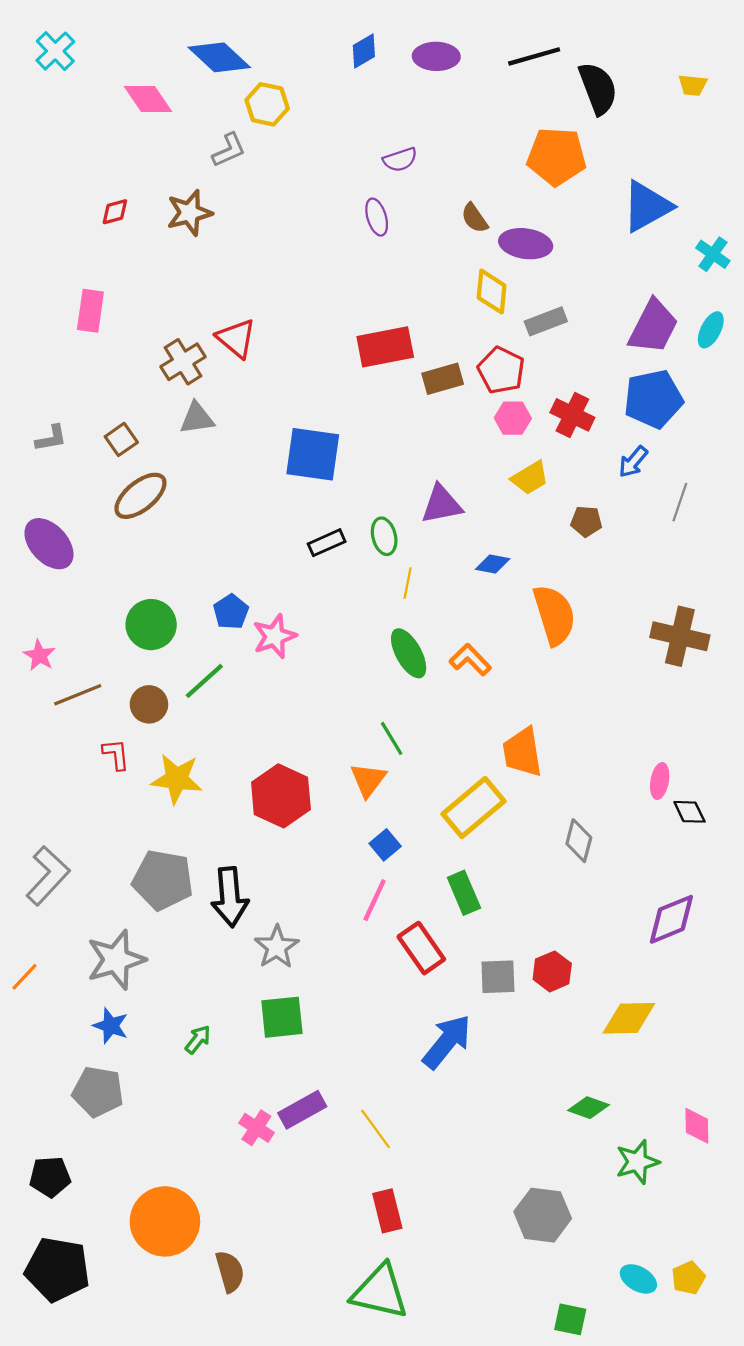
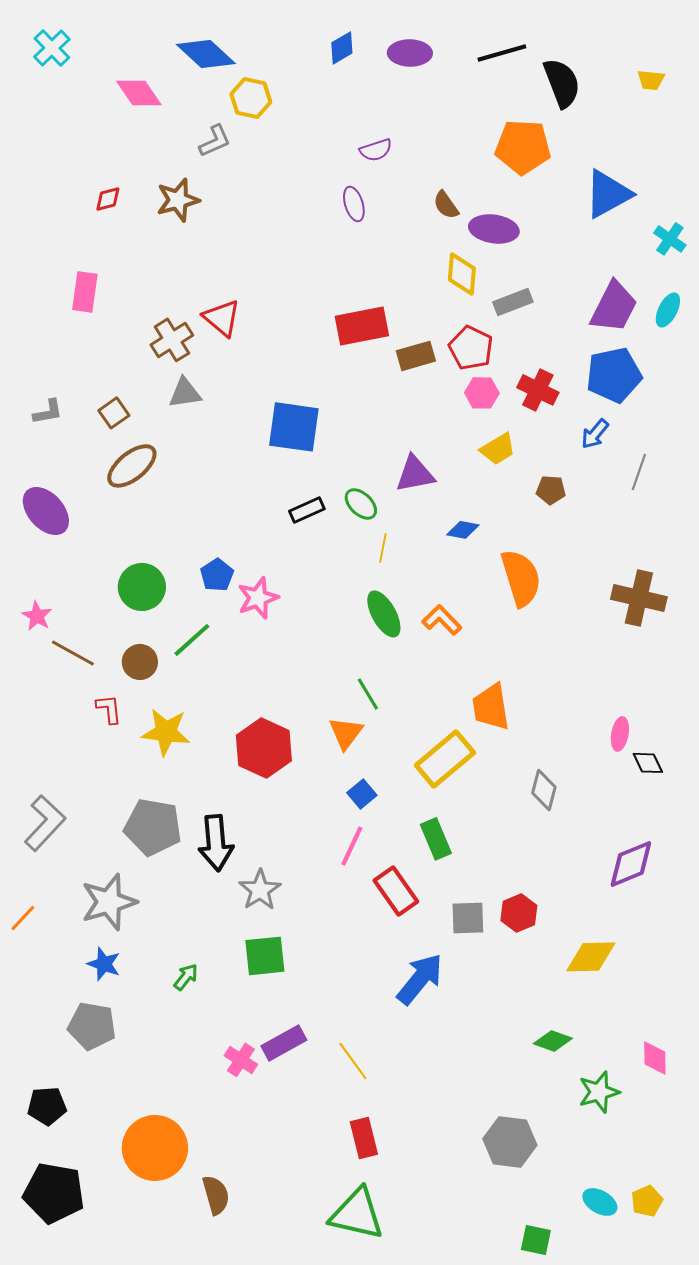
green ellipse: (384, 536) -> (361, 504), turned -32
brown line: (78, 695) -> (73, 653), turned 51

